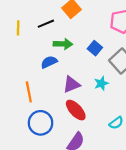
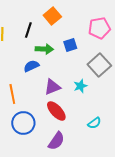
black line: (46, 24) -> (28, 30), turned -49
blue square: (95, 48) -> (70, 45), moved, turned 32

